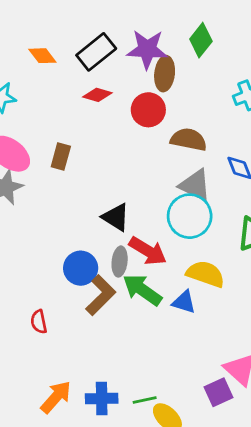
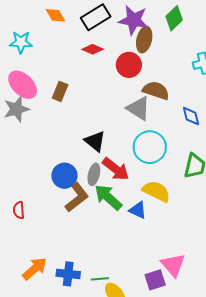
gray triangle: (195, 185) -> (139, 108), moved
red semicircle: (39, 322) -> (19, 210), moved

